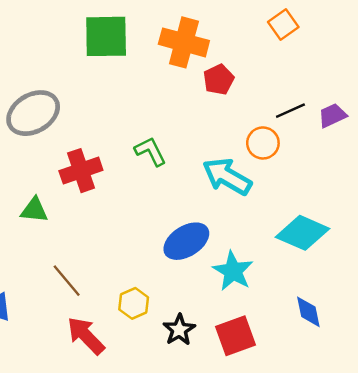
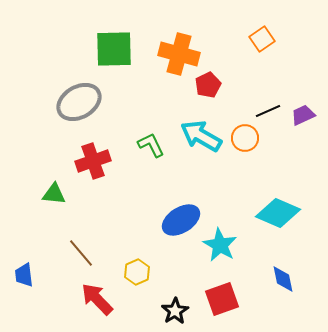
gray ellipse: (33, 113) -> (79, 102), moved
cyan arrow: (227, 177) -> (201, 136), moved
black star: (179, 330) -> (175, 311), moved

